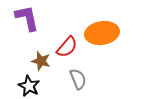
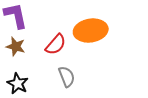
brown star: (41, 61) -> (16, 47), moved

